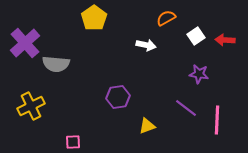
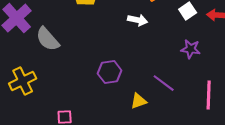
gray semicircle: (56, 64) -> (48, 39), turned 44
purple line: (186, 108) -> (164, 83), moved

